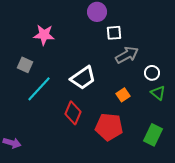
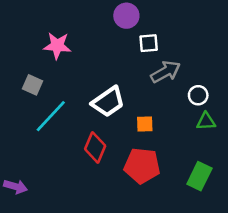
green triangle: (158, 93) -> (206, 121), turned -42
orange square: (123, 95) -> (145, 124), moved, turned 32

